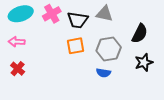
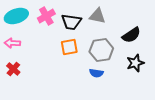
black semicircle: (140, 33) -> (131, 35), turned 30

